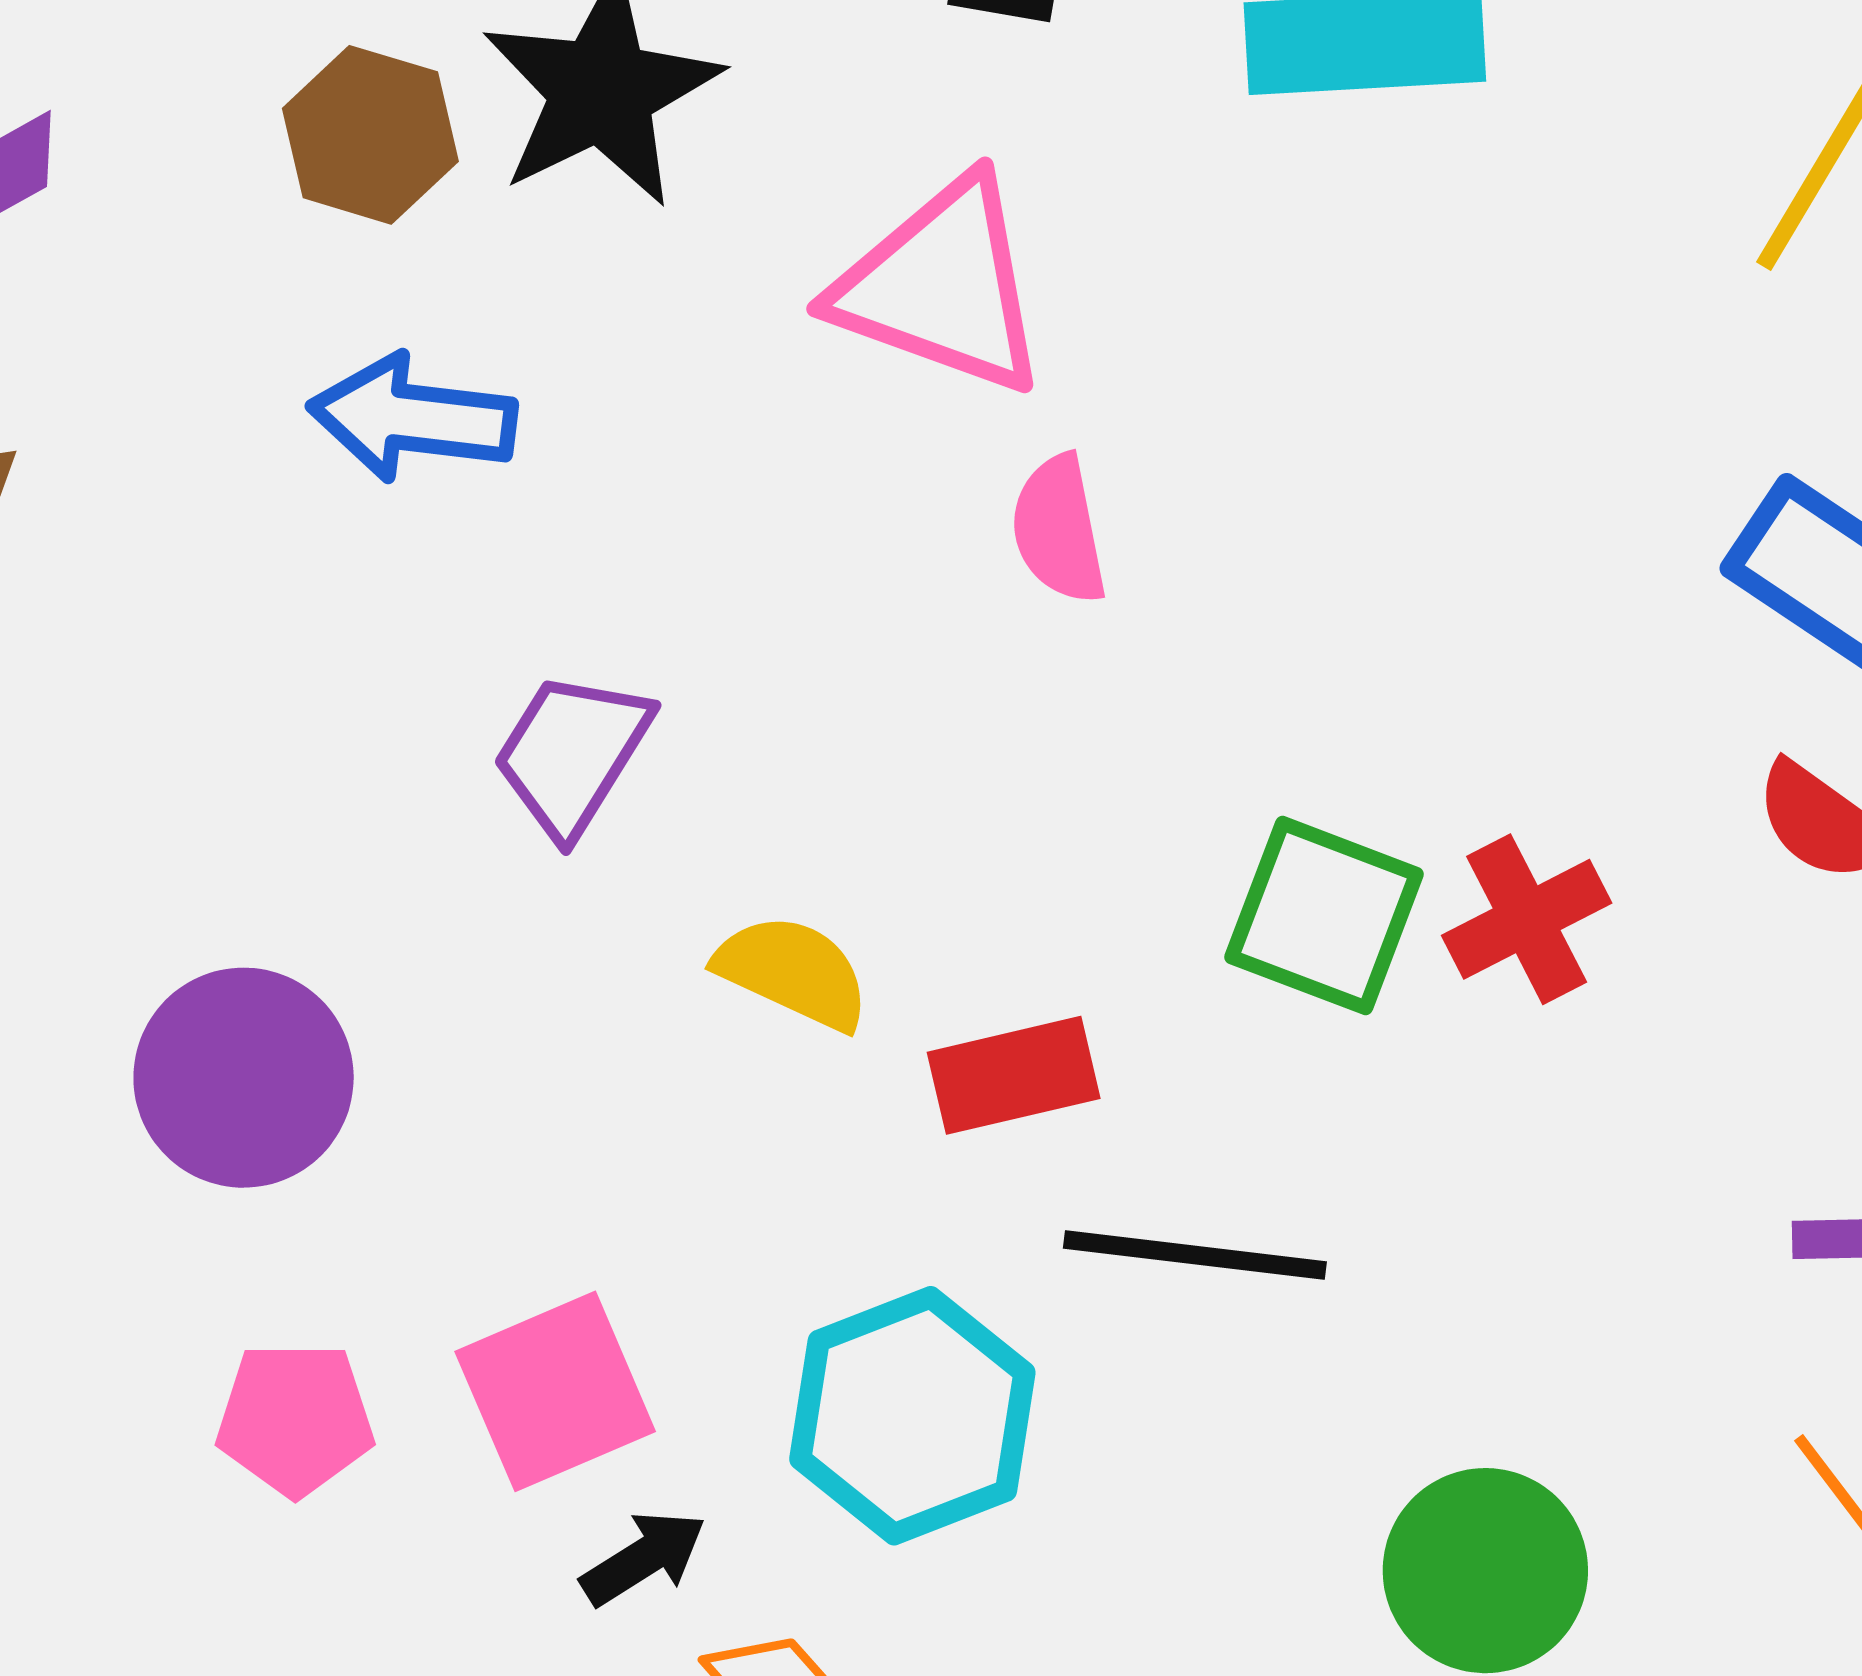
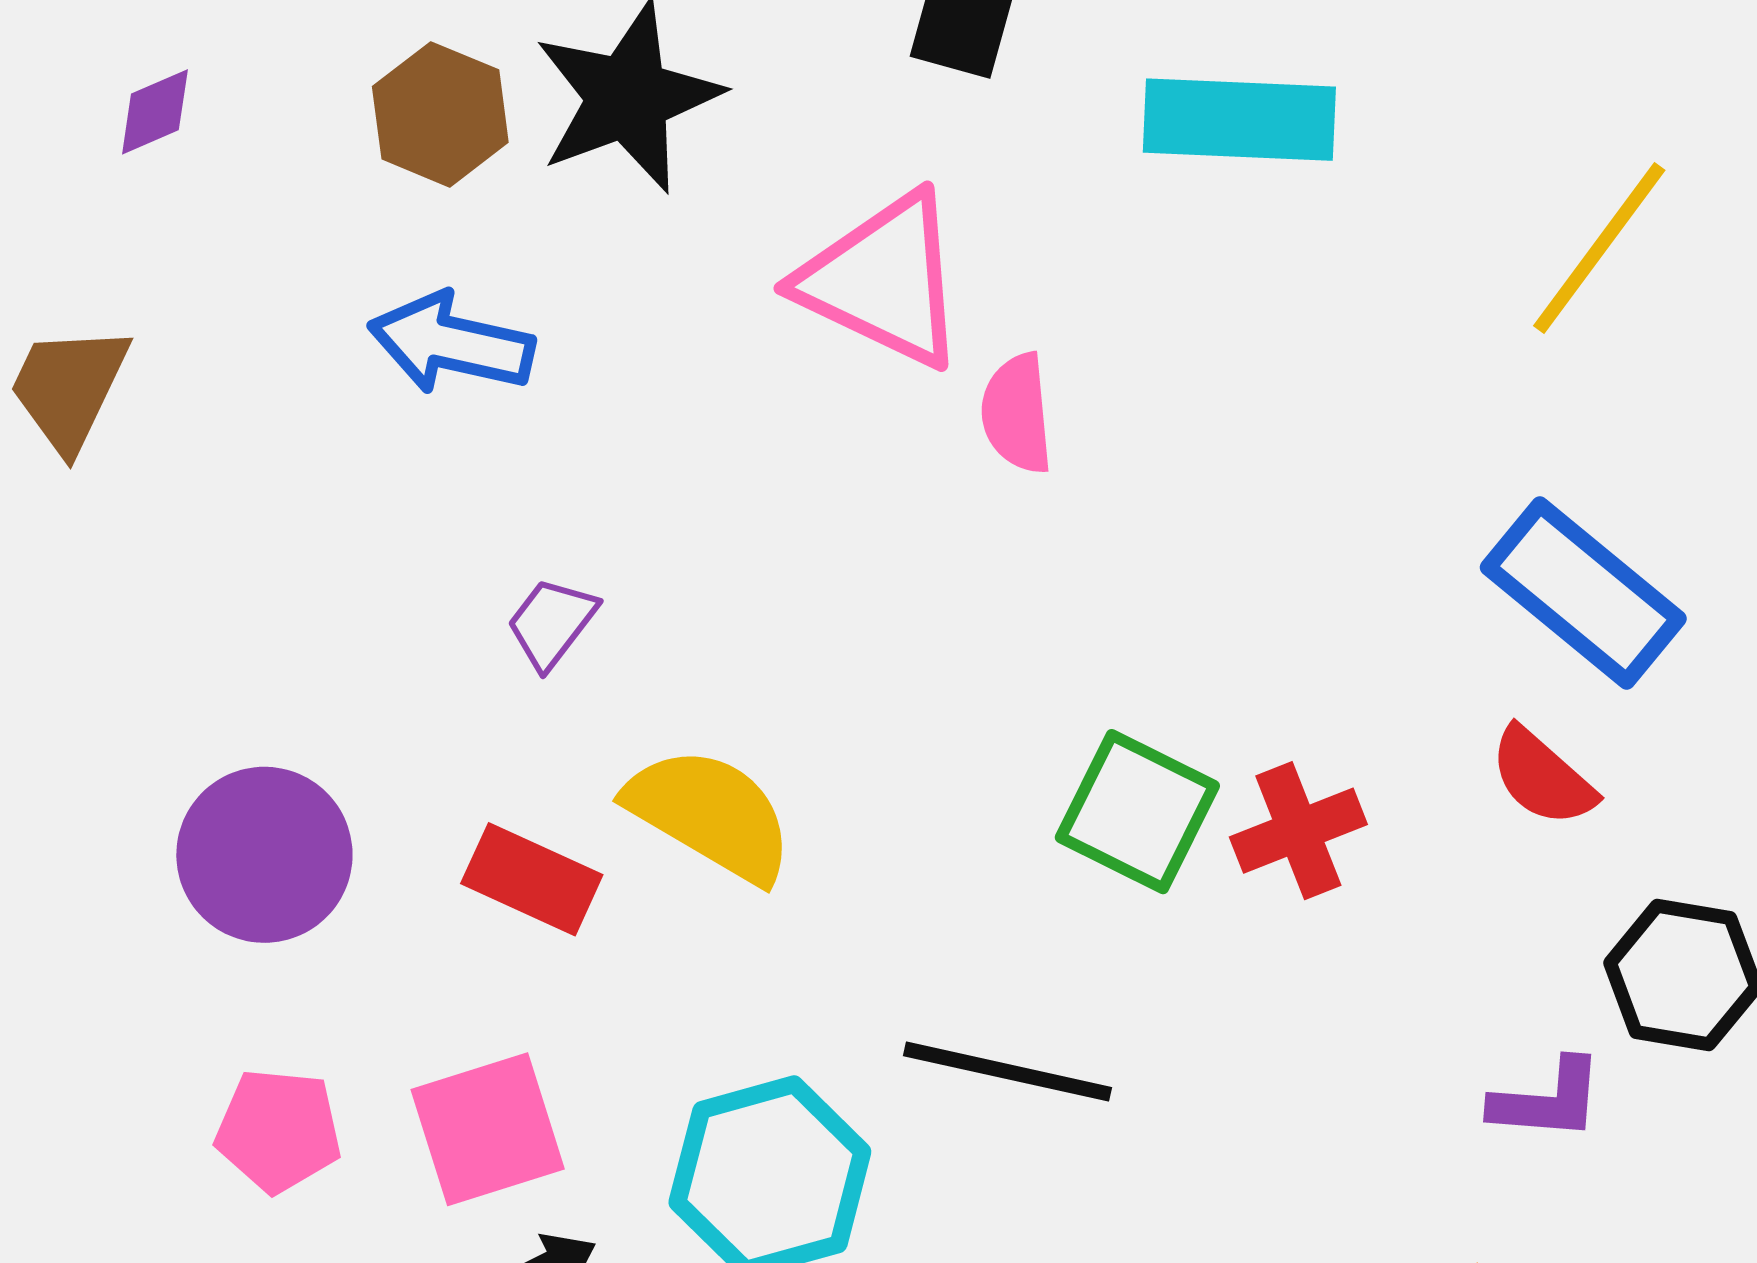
pink semicircle: (1059, 529) -> (1017, 414), moved
purple trapezoid: (572, 754) -> (552, 623), size x0.7
yellow semicircle: (793, 972) -> (710, 814), size x1.4
red rectangle: (1014, 1075) -> (532, 879), moved, turned 32

